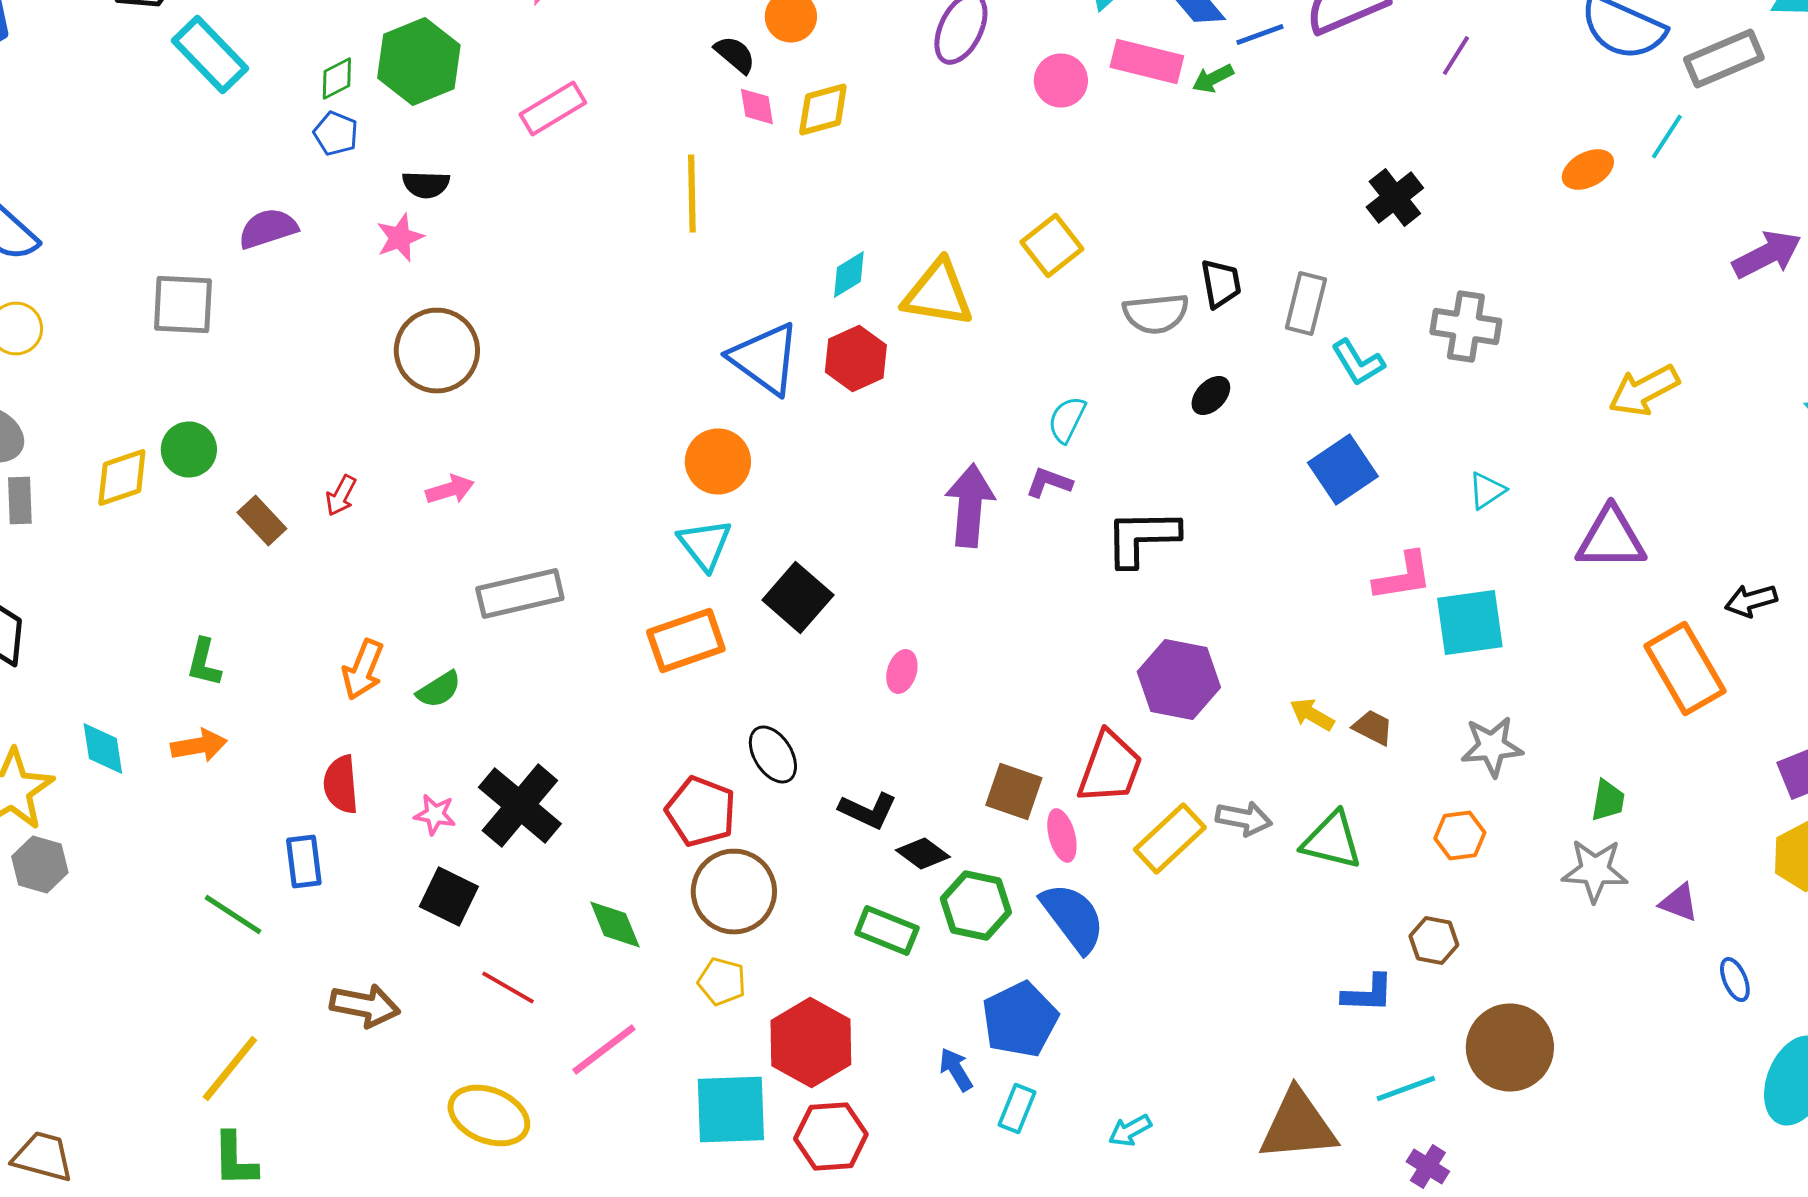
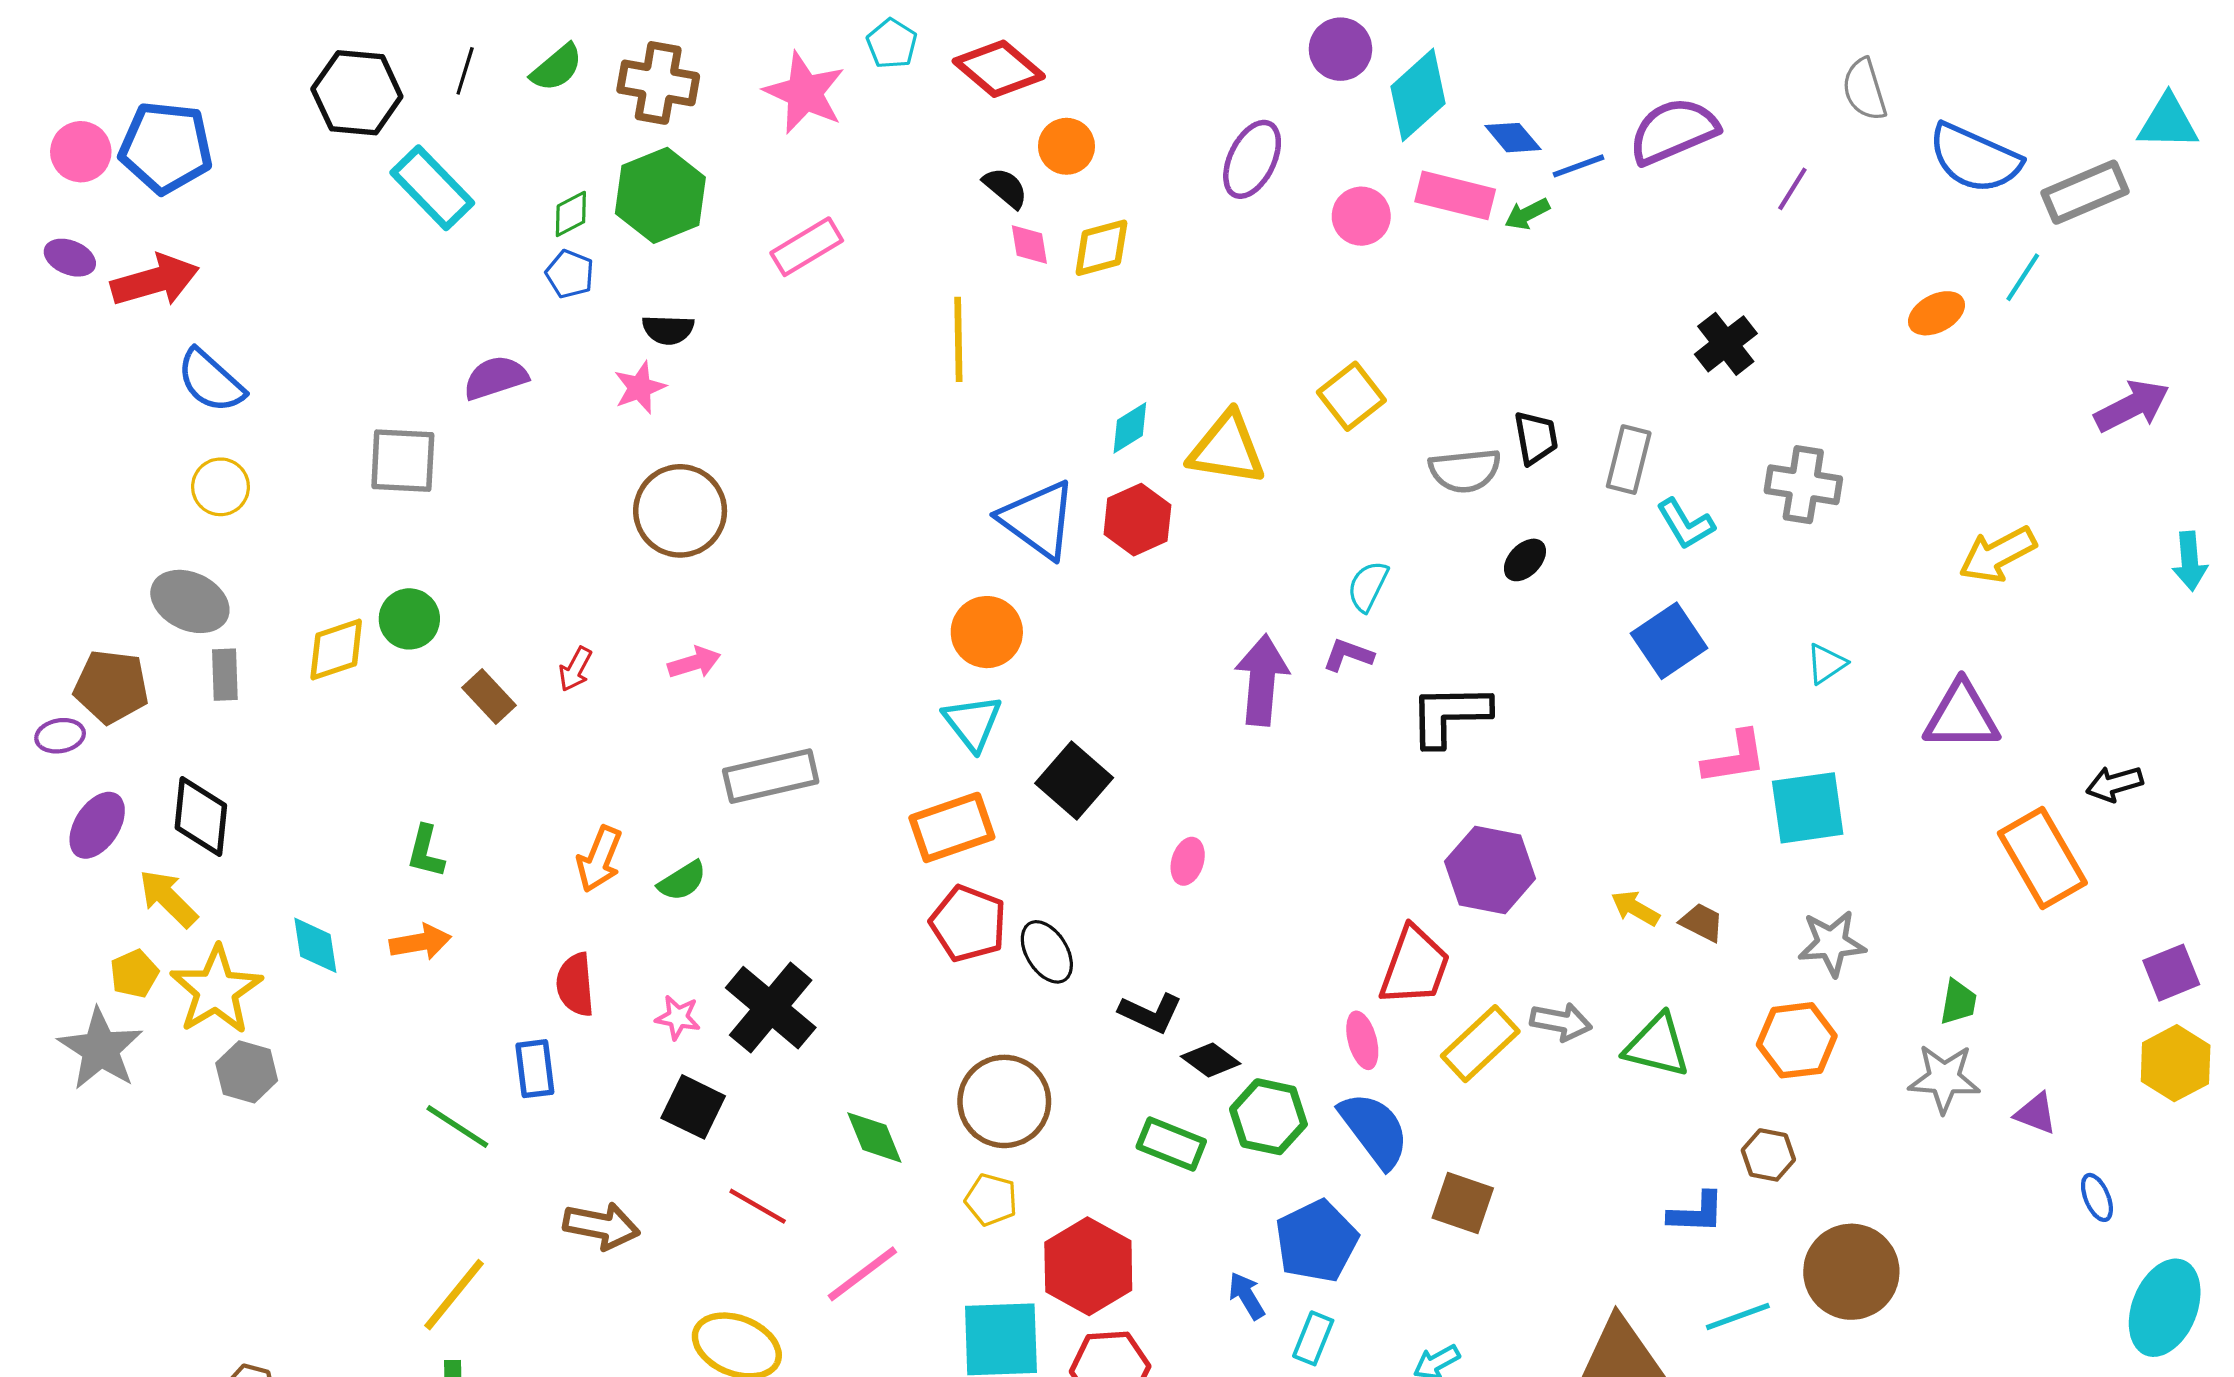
brown square: (1014, 792) -> (1463, 1203), moved
red pentagon: (701, 812) -> (968, 923), moved
orange hexagon: (1460, 836) -> (1797, 1040), size x1.4

